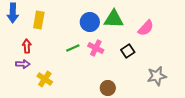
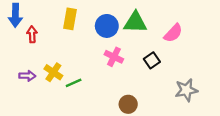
yellow rectangle: (39, 20) -> (70, 19), moved
red arrow: (27, 46) -> (32, 34), moved
green line: (73, 48) -> (74, 83), moved
yellow cross: (45, 79) -> (53, 72), moved

